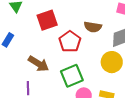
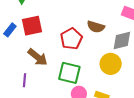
red square: (47, 20) -> (32, 26), moved
green square: (72, 76) -> (69, 73), turned 30

